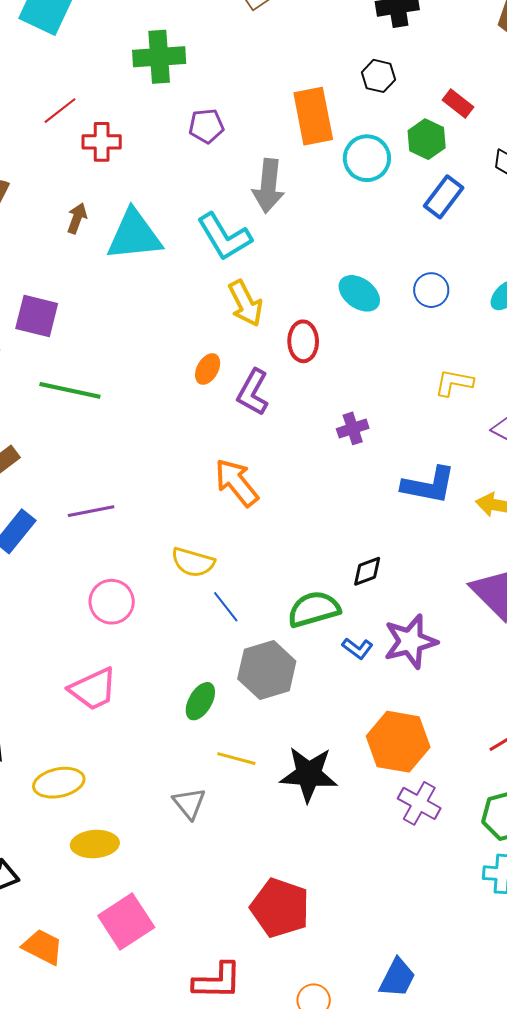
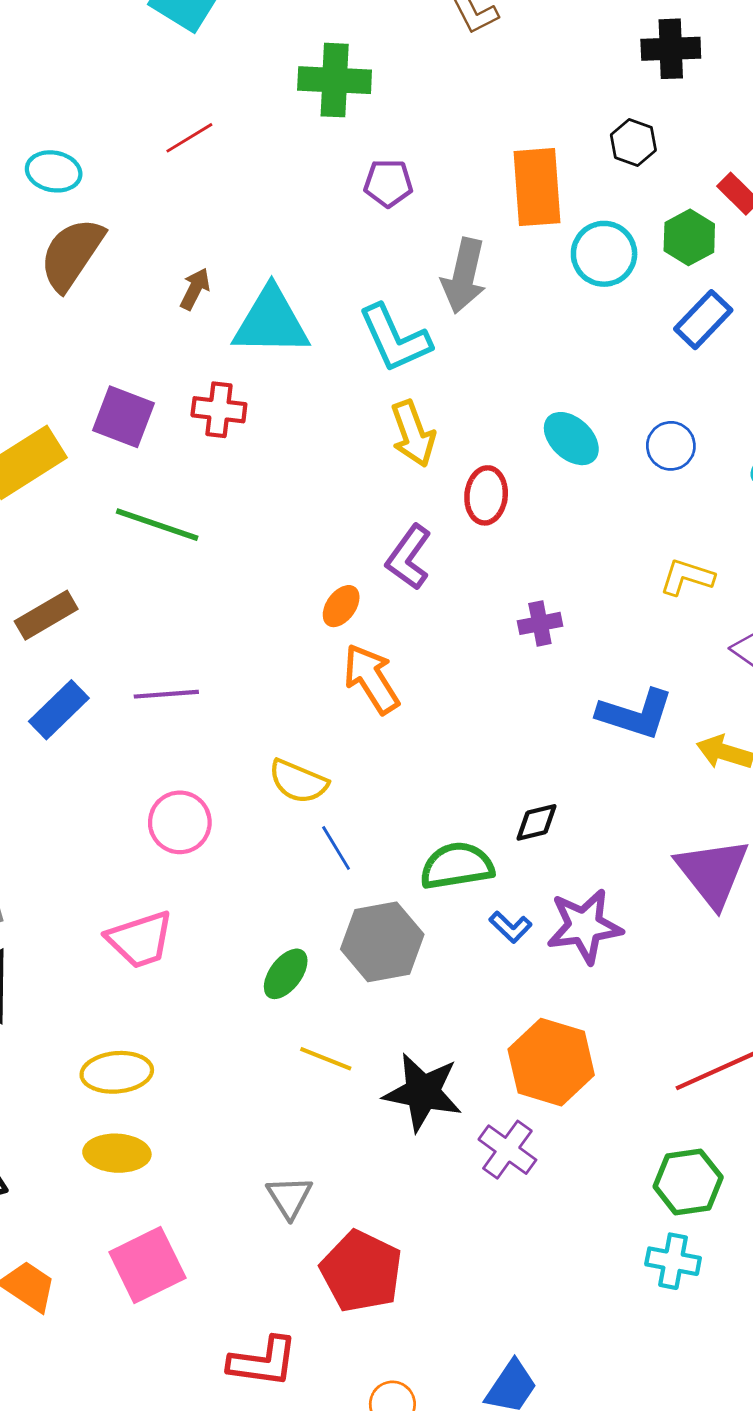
red cross: (102, 142) -> (219, 410), moved
orange ellipse: (208, 369) -> (341, 606), moved
yellow ellipse: (59, 783) -> (117, 1072), moved
gray triangle: (189, 803) -> (289, 1197), moved
purple cross: (419, 803) -> (507, 1150), moved

